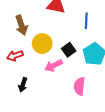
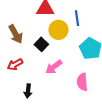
yellow circle: (42, 44) -> (58, 30), moved
black square: (69, 50) -> (41, 44), moved

